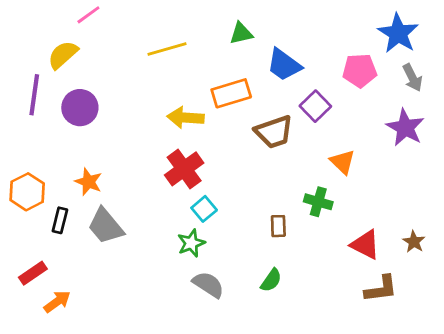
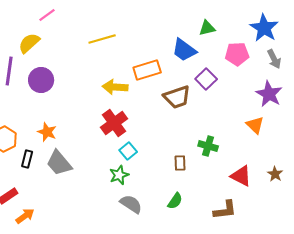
green triangle: (241, 33) -> (207, 28), moved
orange triangle: (342, 162) -> (255, 125), moved
brown L-shape: (381, 289) -> (225, 210), moved

